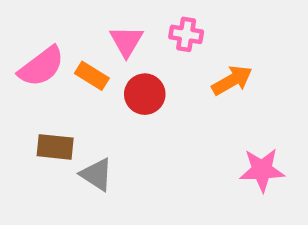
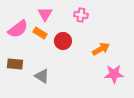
pink triangle: (126, 41) -> (45, 14), moved
orange arrow: (232, 80) -> (101, 49), moved
brown rectangle: (55, 147) -> (15, 64), moved

